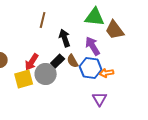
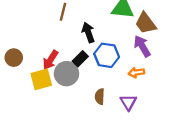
purple arrow: (93, 46) -> (142, 46), moved
brown semicircle: (73, 61) -> (100, 97), moved, turned 32
blue hexagon: (91, 68) -> (107, 55), moved

